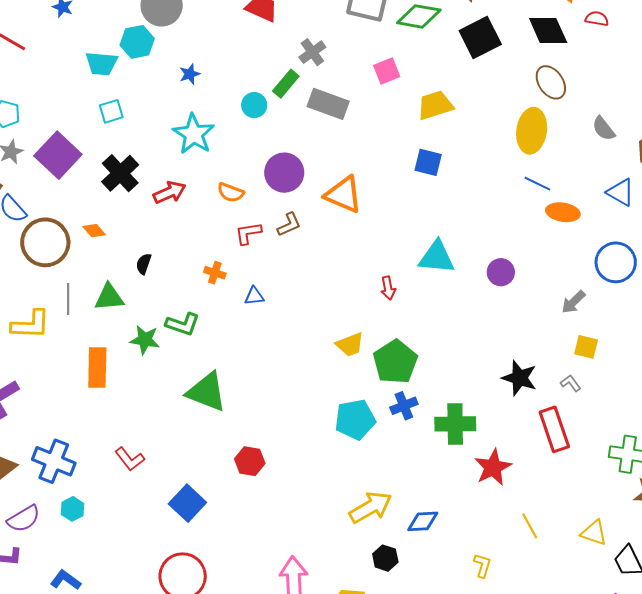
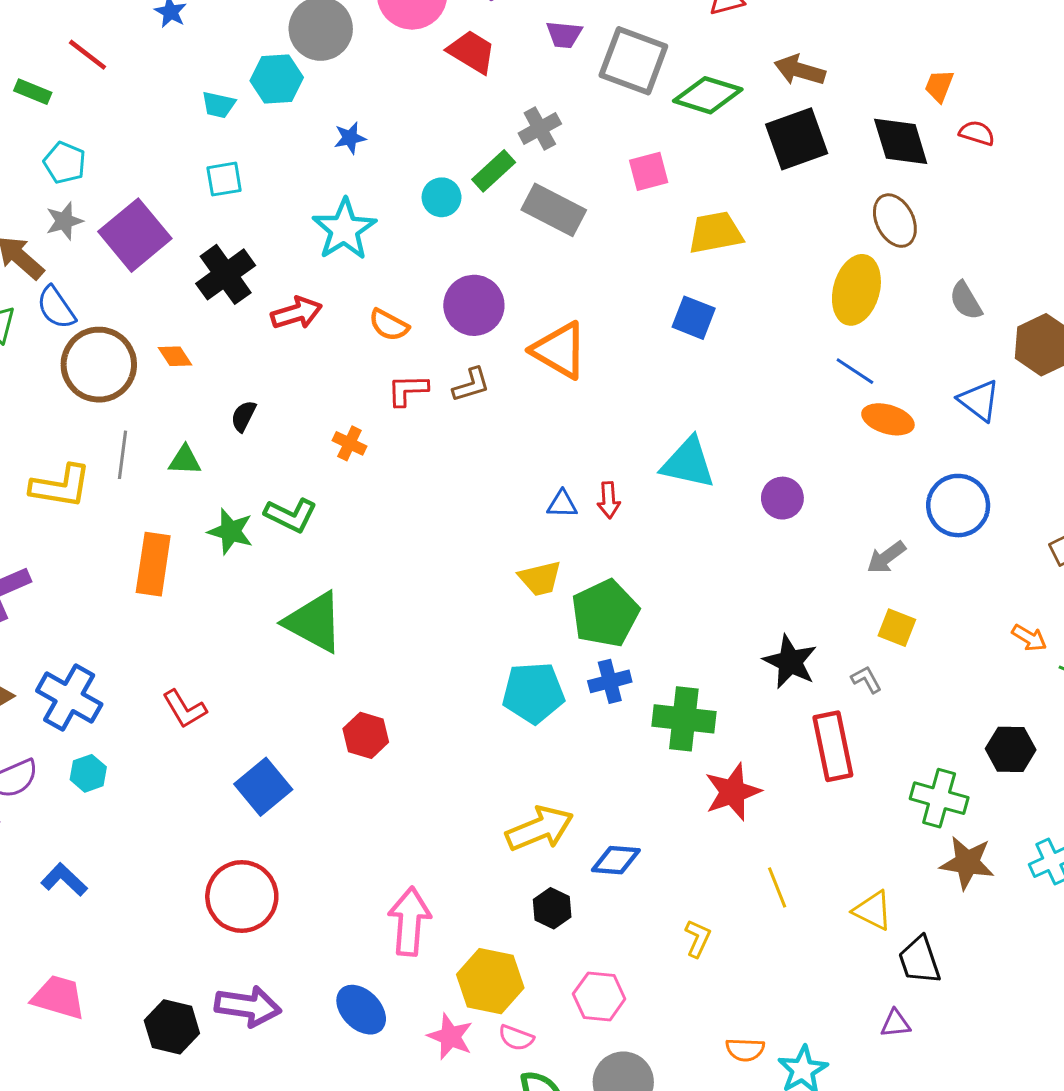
cyan trapezoid: (102, 63) -> (219, 105), size x0.7
blue triangle: (254, 296) -> (562, 504), moved
green triangle: (109, 297) -> (185, 460), size x0.7

